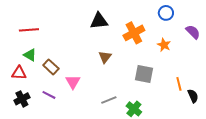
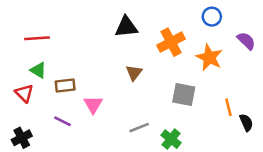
orange star: (164, 45) -> (209, 57), size x1.5
brown rectangle: (51, 67) -> (65, 85), turned -49
red triangle: (19, 73) -> (24, 93), turned 42
black cross: (22, 99) -> (22, 138), moved

